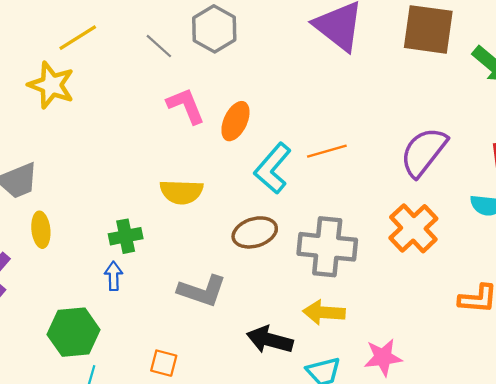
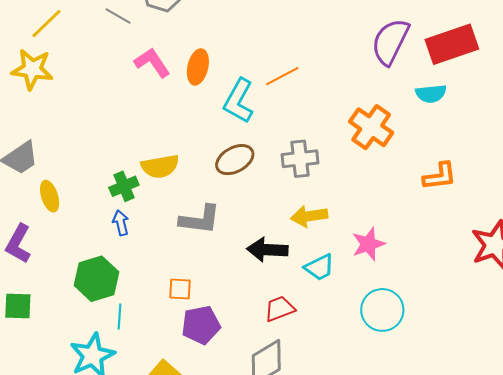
purple semicircle: (424, 152) -> (390, 42), moved
yellow semicircle: (181, 192) -> (160, 166), moved
gray cross: (327, 247) -> (300, 159), size x0.7

